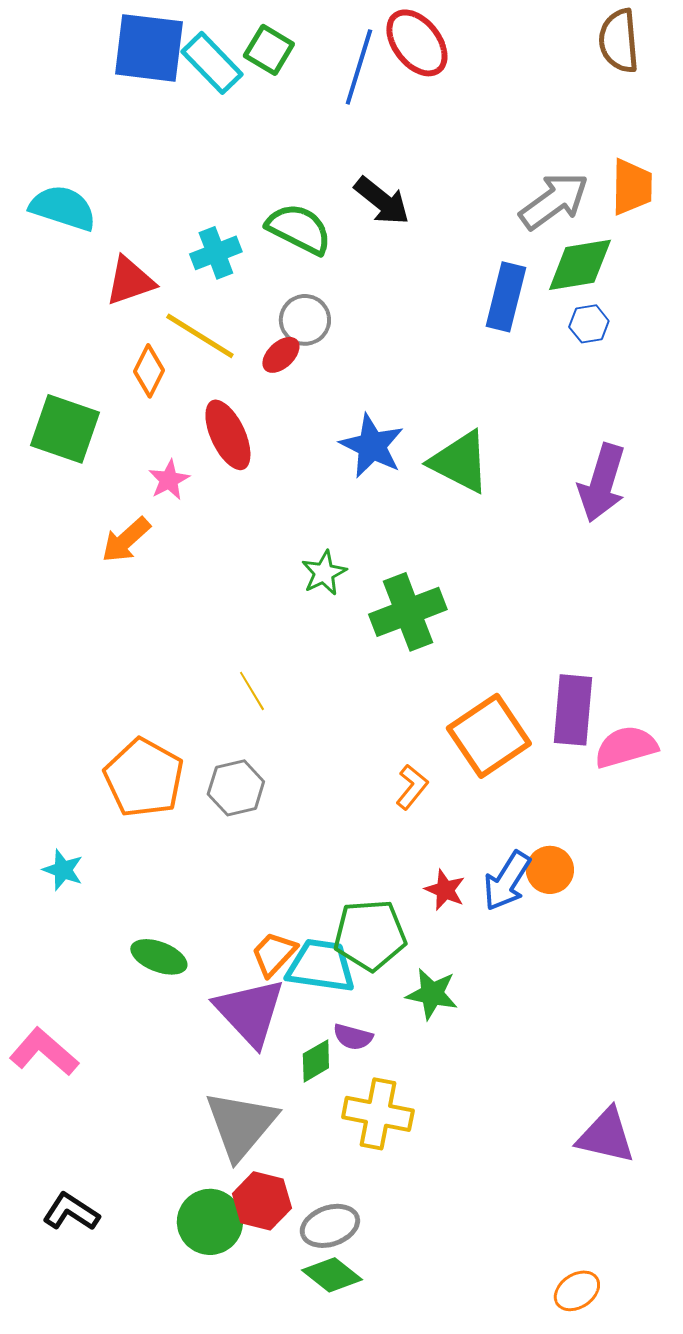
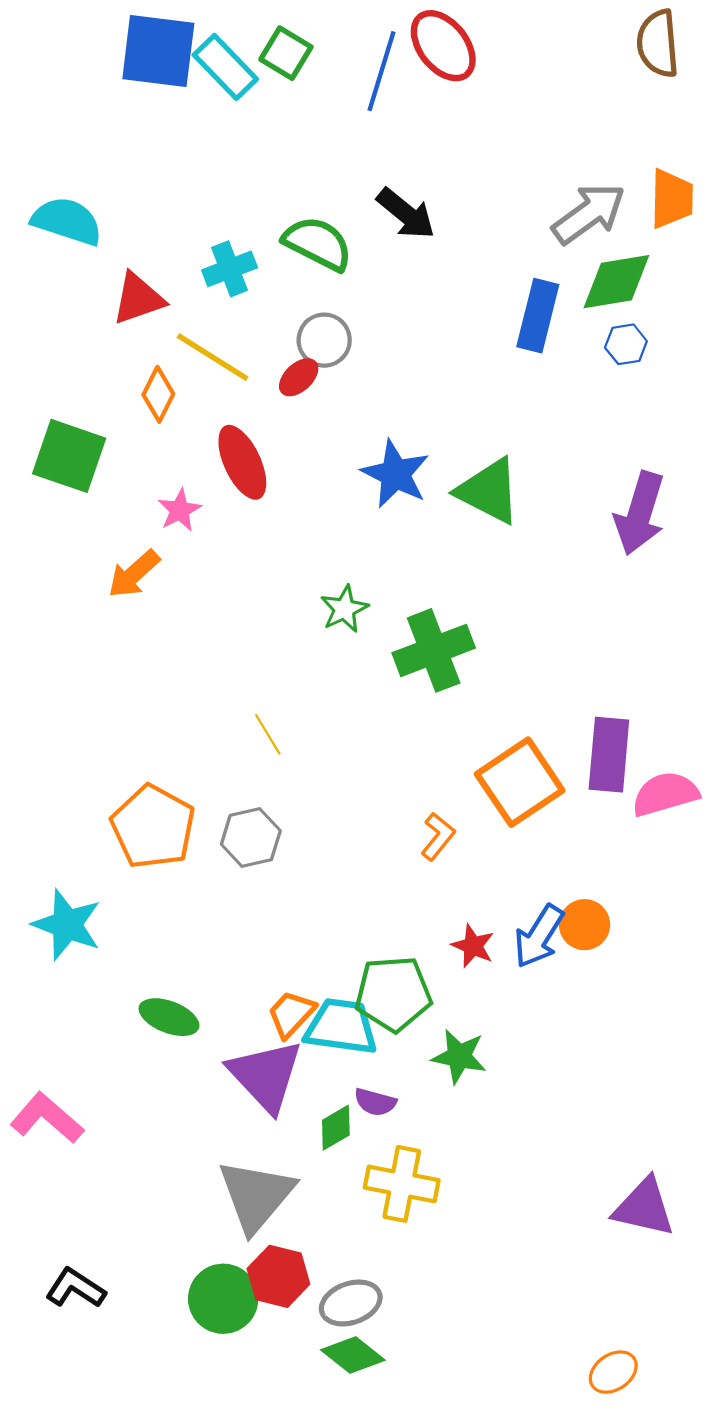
cyan star: (63, 870) -> (67, 925), size x1.6

